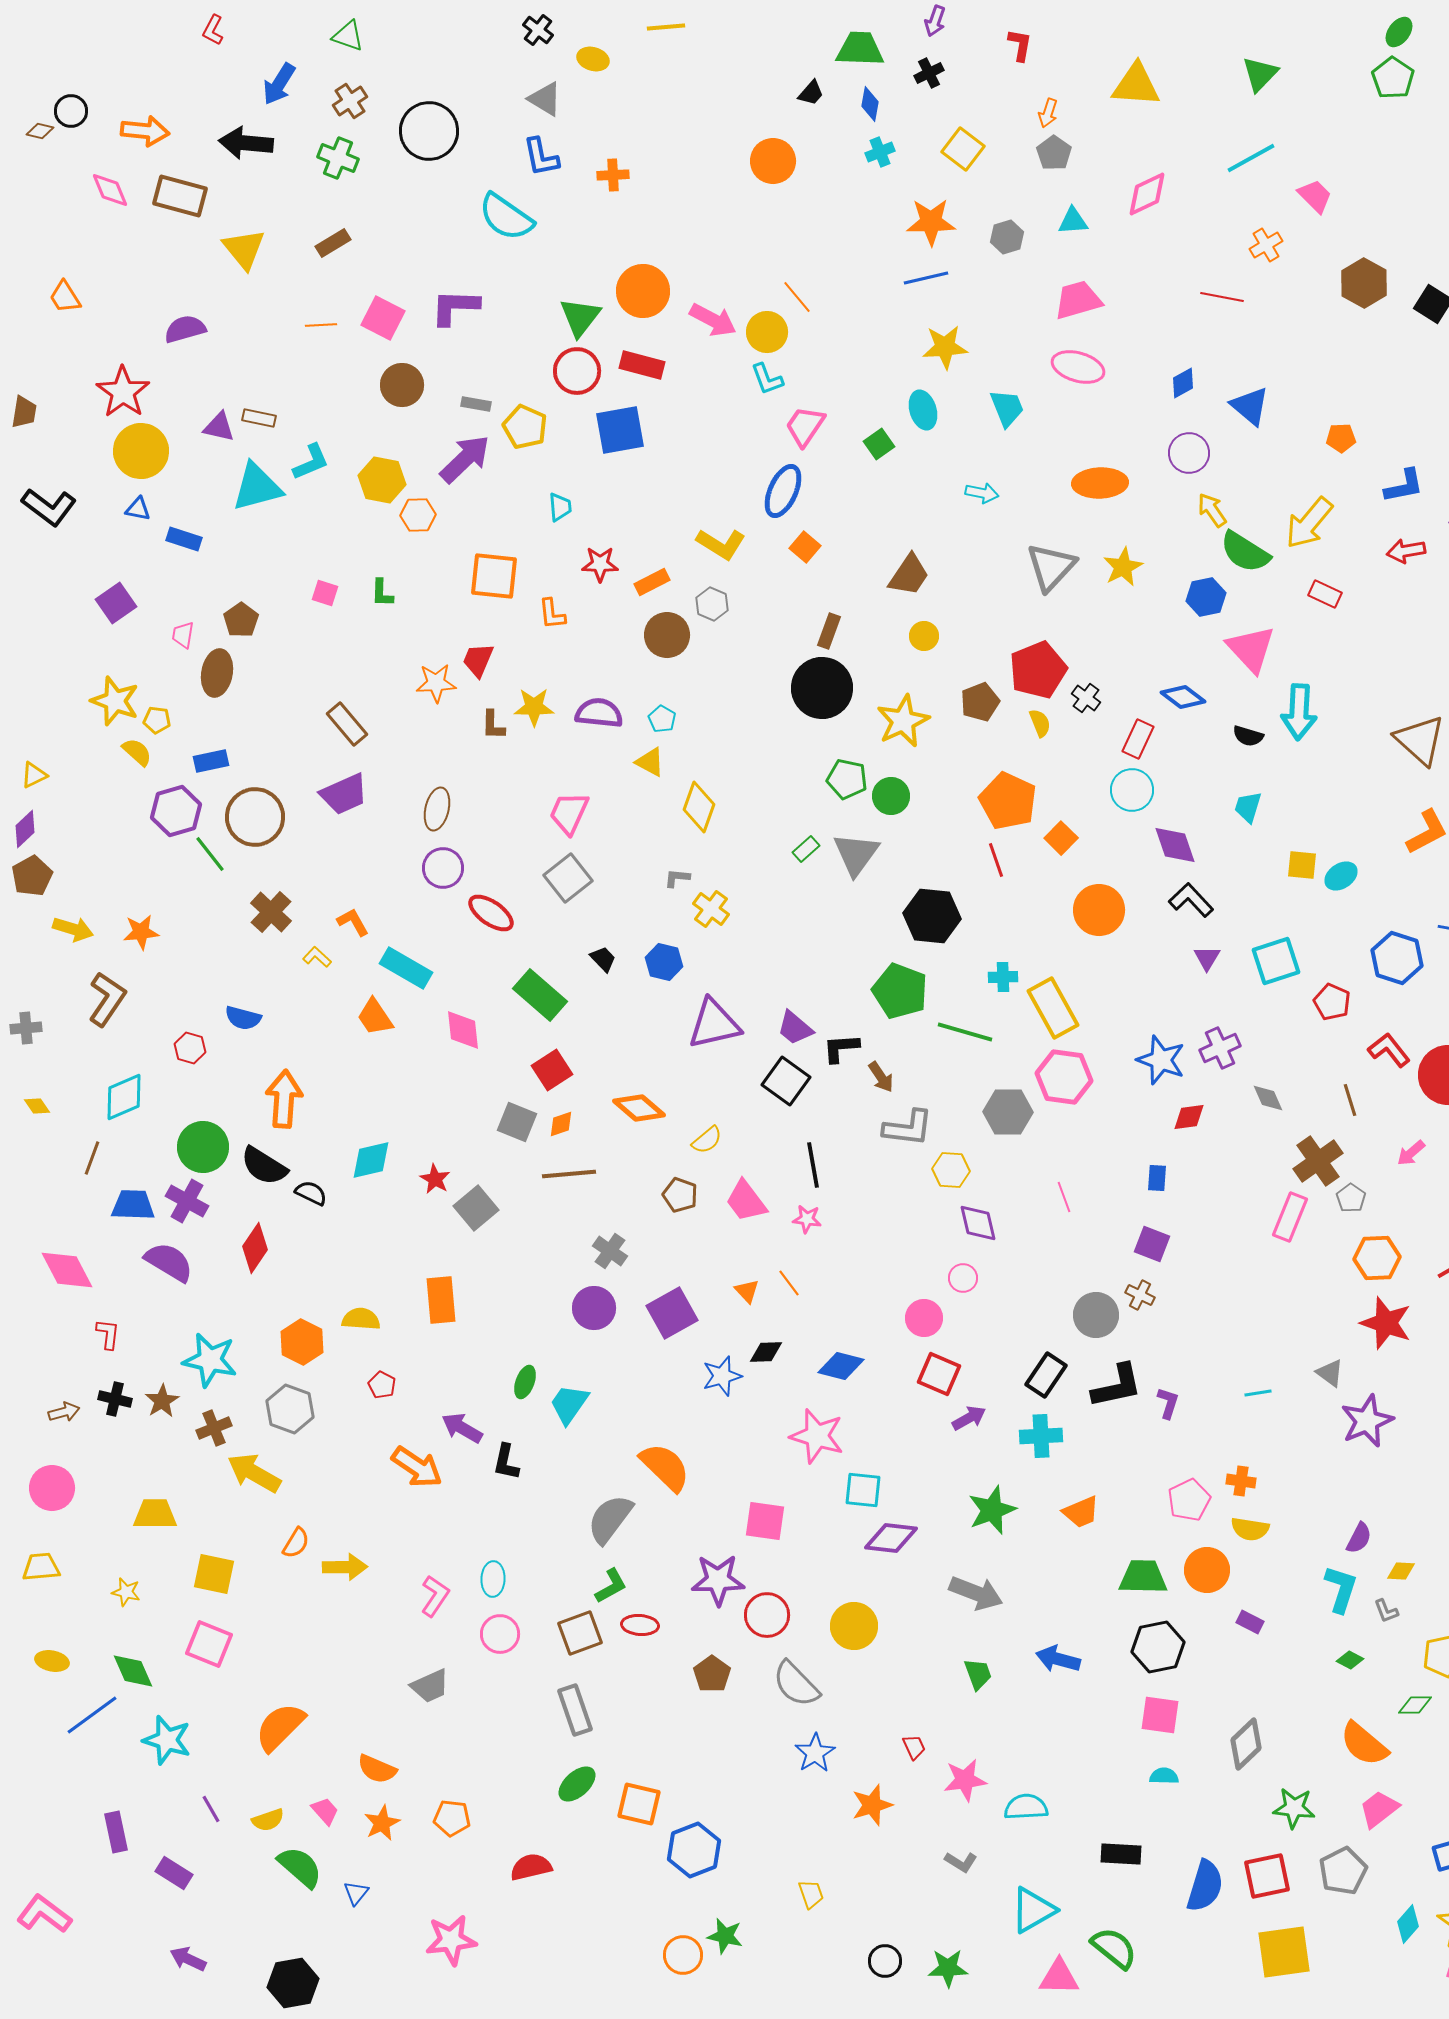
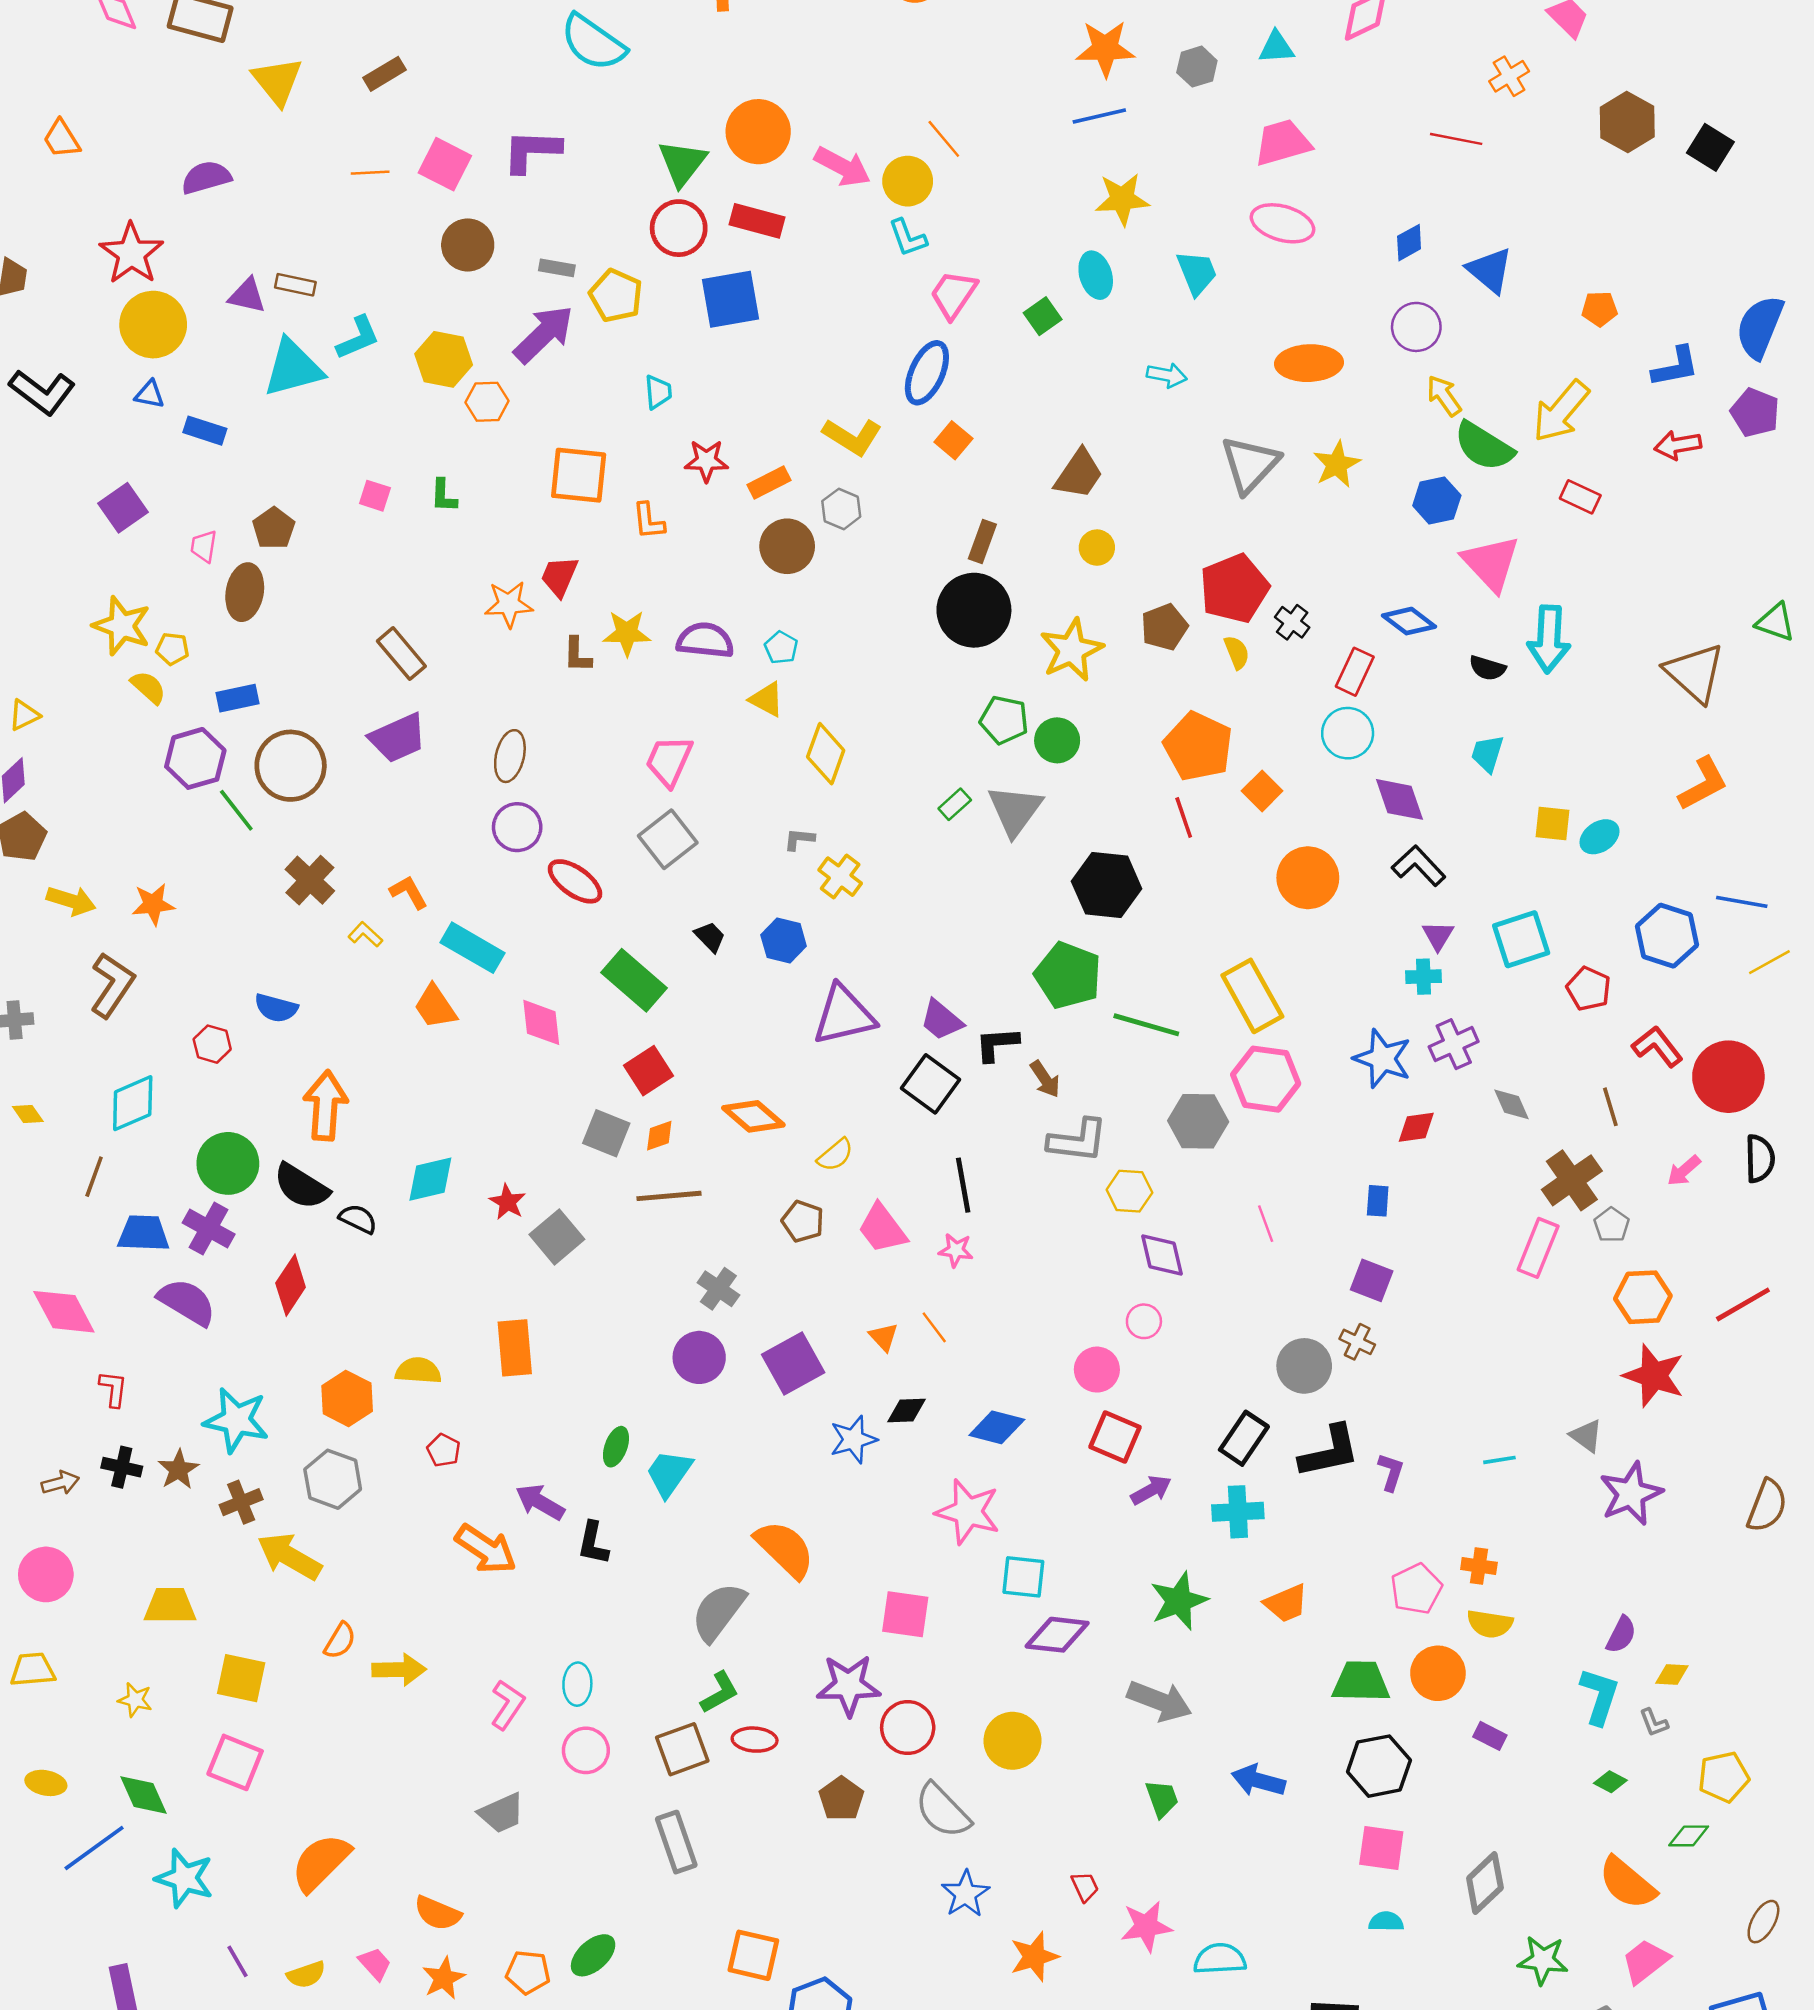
cyan cross: (1003, 977) -> (1424, 977), moved
green ellipse: (577, 1784) -> (593, 1955), moved

